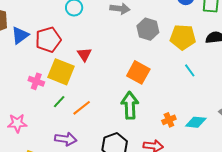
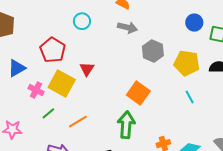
blue triangle: (20, 35) -> (17, 68), moved
red pentagon: (48, 40) -> (53, 50), turned -30
green line: (59, 102) -> (48, 113), moved

